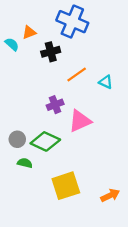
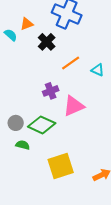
black cross: (51, 52) -> (47, 42), turned -30

